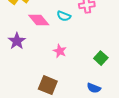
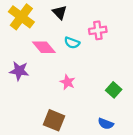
purple star: (17, 41) -> (19, 71), turned -30

